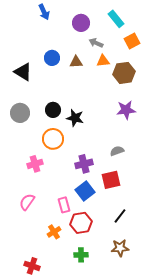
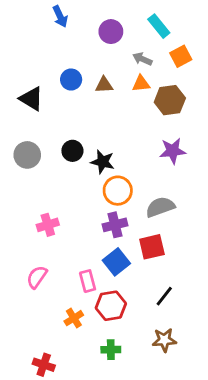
gray arrow: (96, 43) -> (142, 59), moved
orange circle: (53, 139) -> (118, 191), moved
gray semicircle: (117, 151) -> (160, 207), size x1.5

